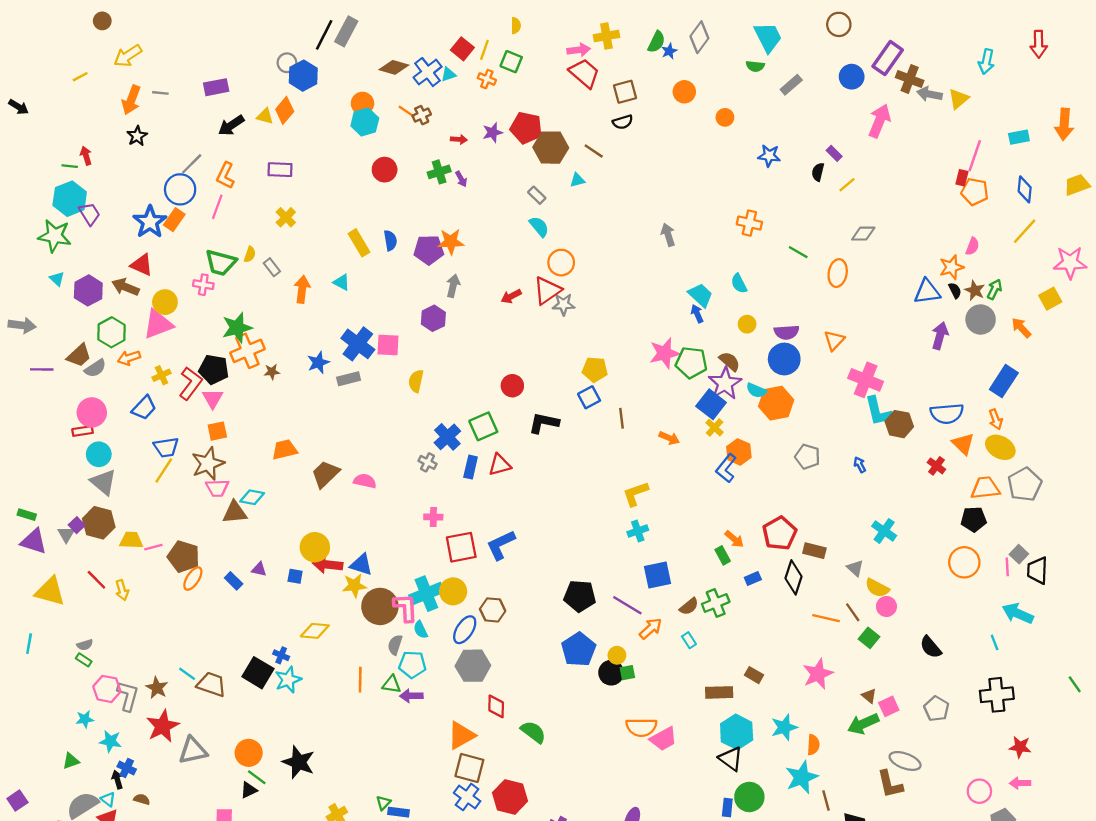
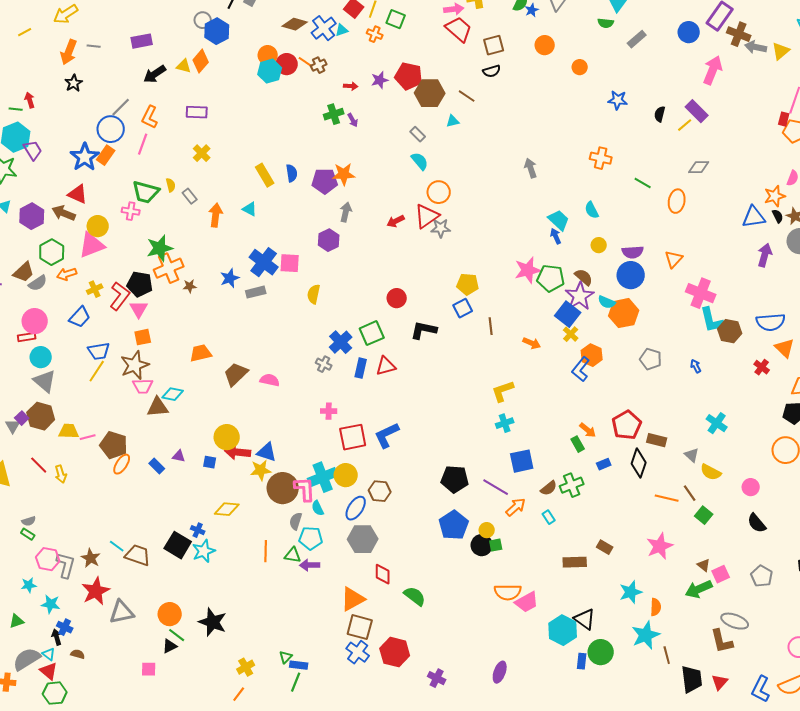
purple rectangle: (834, 153) -> (697, 111), moved, size x1.6
red circle: (385, 170) -> (287, 64), moved
yellow semicircle: (250, 254) -> (171, 185), turned -32
pink circle: (886, 606) -> (751, 487), moved
cyan hexagon: (737, 732) -> (563, 630), moved

